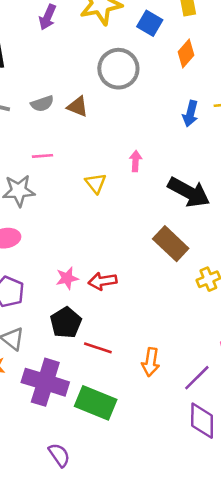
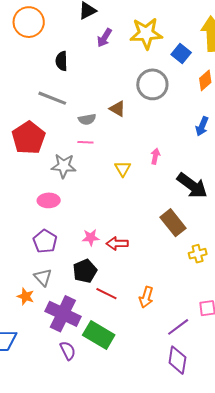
gray semicircle: (42, 104) -> (87, 119), moved
orange arrow: (151, 362) -> (146, 297), moved
purple semicircle: (59, 455) -> (68, 351), moved

